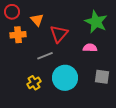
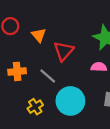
orange cross: (18, 35) -> (17, 71), moved
gray line: (45, 56) -> (48, 76), turned 63

